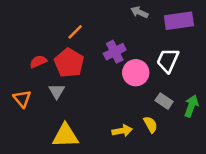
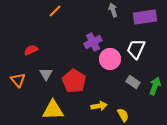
gray arrow: (139, 12) -> (113, 10), turned 48
orange line: (75, 32) -> (55, 11), moved
red pentagon: (69, 63) -> (74, 81), moved
yellow semicircle: (151, 125) -> (123, 115), moved

